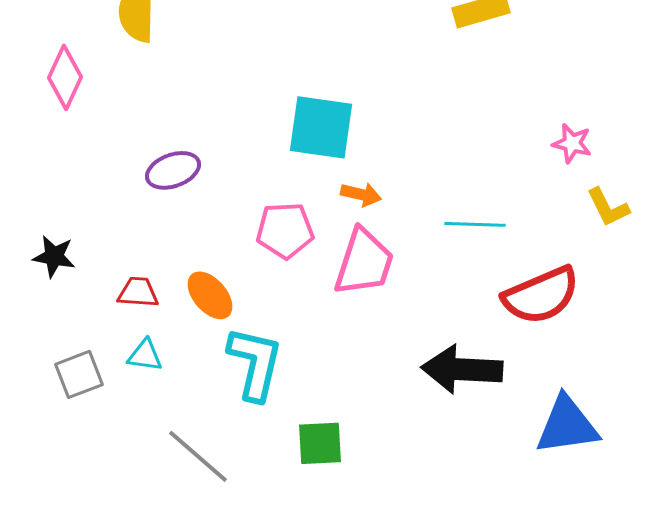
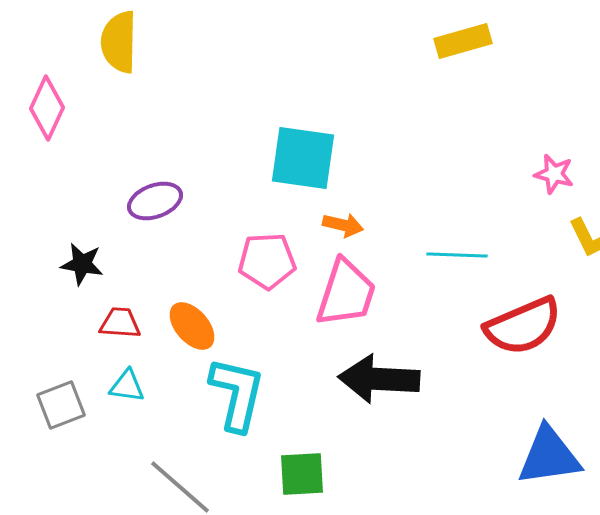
black star: (54, 256) -> (82, 264), moved
black arrow: (462, 369) -> (379, 379), moved

